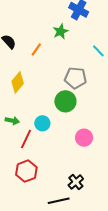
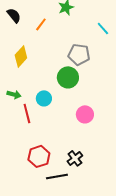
red line: (26, 139) -> (27, 113), turned -42
red hexagon: (26, 171) -> (39, 156), moved

